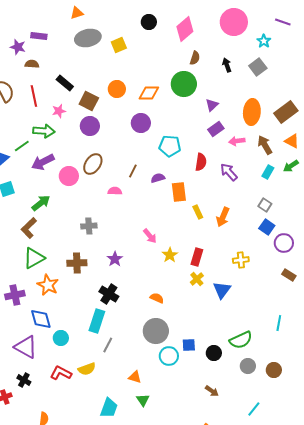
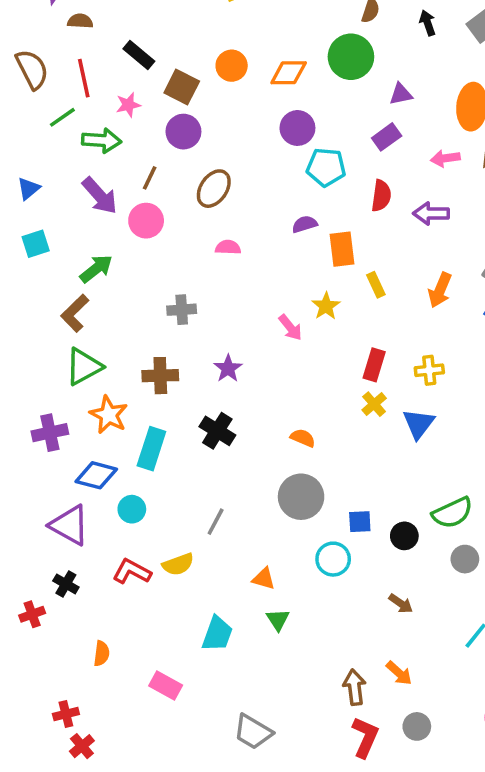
purple triangle: (212, 105) -> (401, 94), turned 32
purple circle: (141, 123) -> (297, 128), moved
purple rectangle: (216, 129) -> (387, 137), moved
green line: (22, 146) -> (62, 117), moved
purple arrow: (43, 162) -> (100, 196), turned -105
brown ellipse: (93, 164) -> (214, 189), moved
brown line: (133, 171) -> (150, 178), moved
purple arrow: (229, 172) -> (431, 213), turned -48
orange arrow: (223, 217) -> (440, 290), moved
yellow star: (170, 255) -> (326, 306), moved
yellow cross: (241, 260) -> (429, 370), moved
blue diamond: (41, 319) -> (96, 475), turned -60
cyan rectangle: (97, 321) -> (151, 449), moved
cyan circle: (169, 356) -> (333, 559), moved

